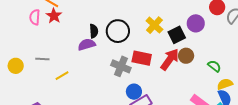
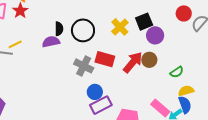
purple circle: (196, 23) -> (155, 35), moved
black square: (177, 35) -> (144, 22), moved
green semicircle: (214, 66) -> (177, 72), turned 104
yellow line: (62, 76) -> (15, 44), moved

